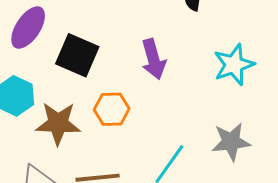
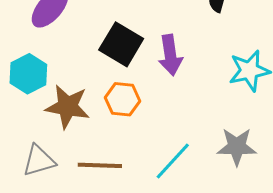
black square: (77, 55) -> (121, 44), moved

